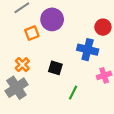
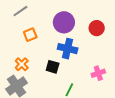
purple circle: (52, 19) -> (64, 22), moved
blue cross: (88, 50) -> (68, 49), moved

